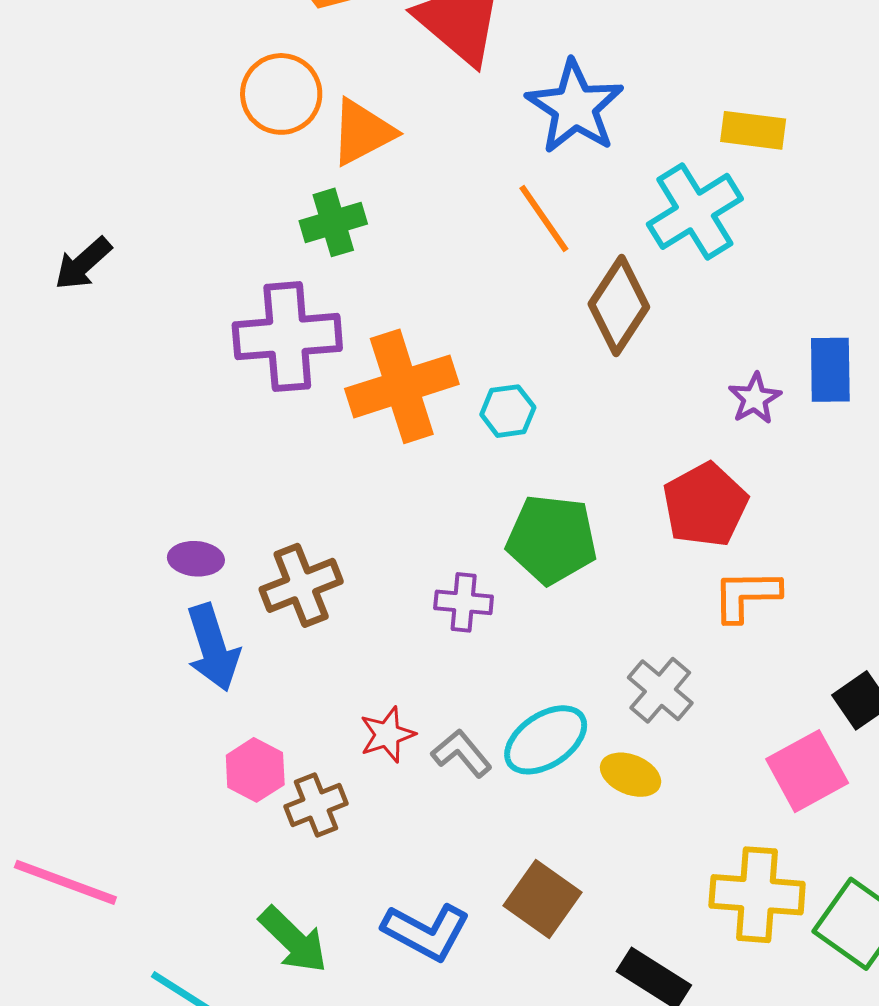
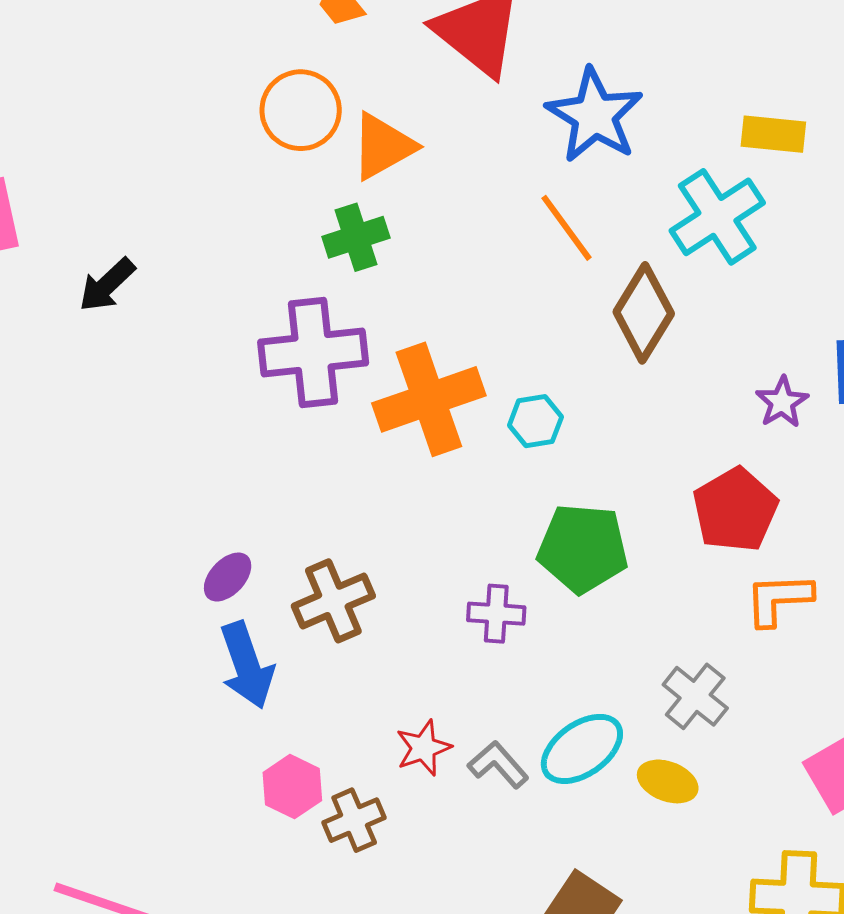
purple ellipse: (196, 559) -> (228, 577), turned -50

